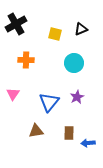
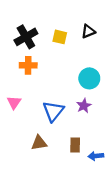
black cross: (16, 24) -> (26, 37), moved
cyan circle: (74, 63) -> (89, 78), moved

